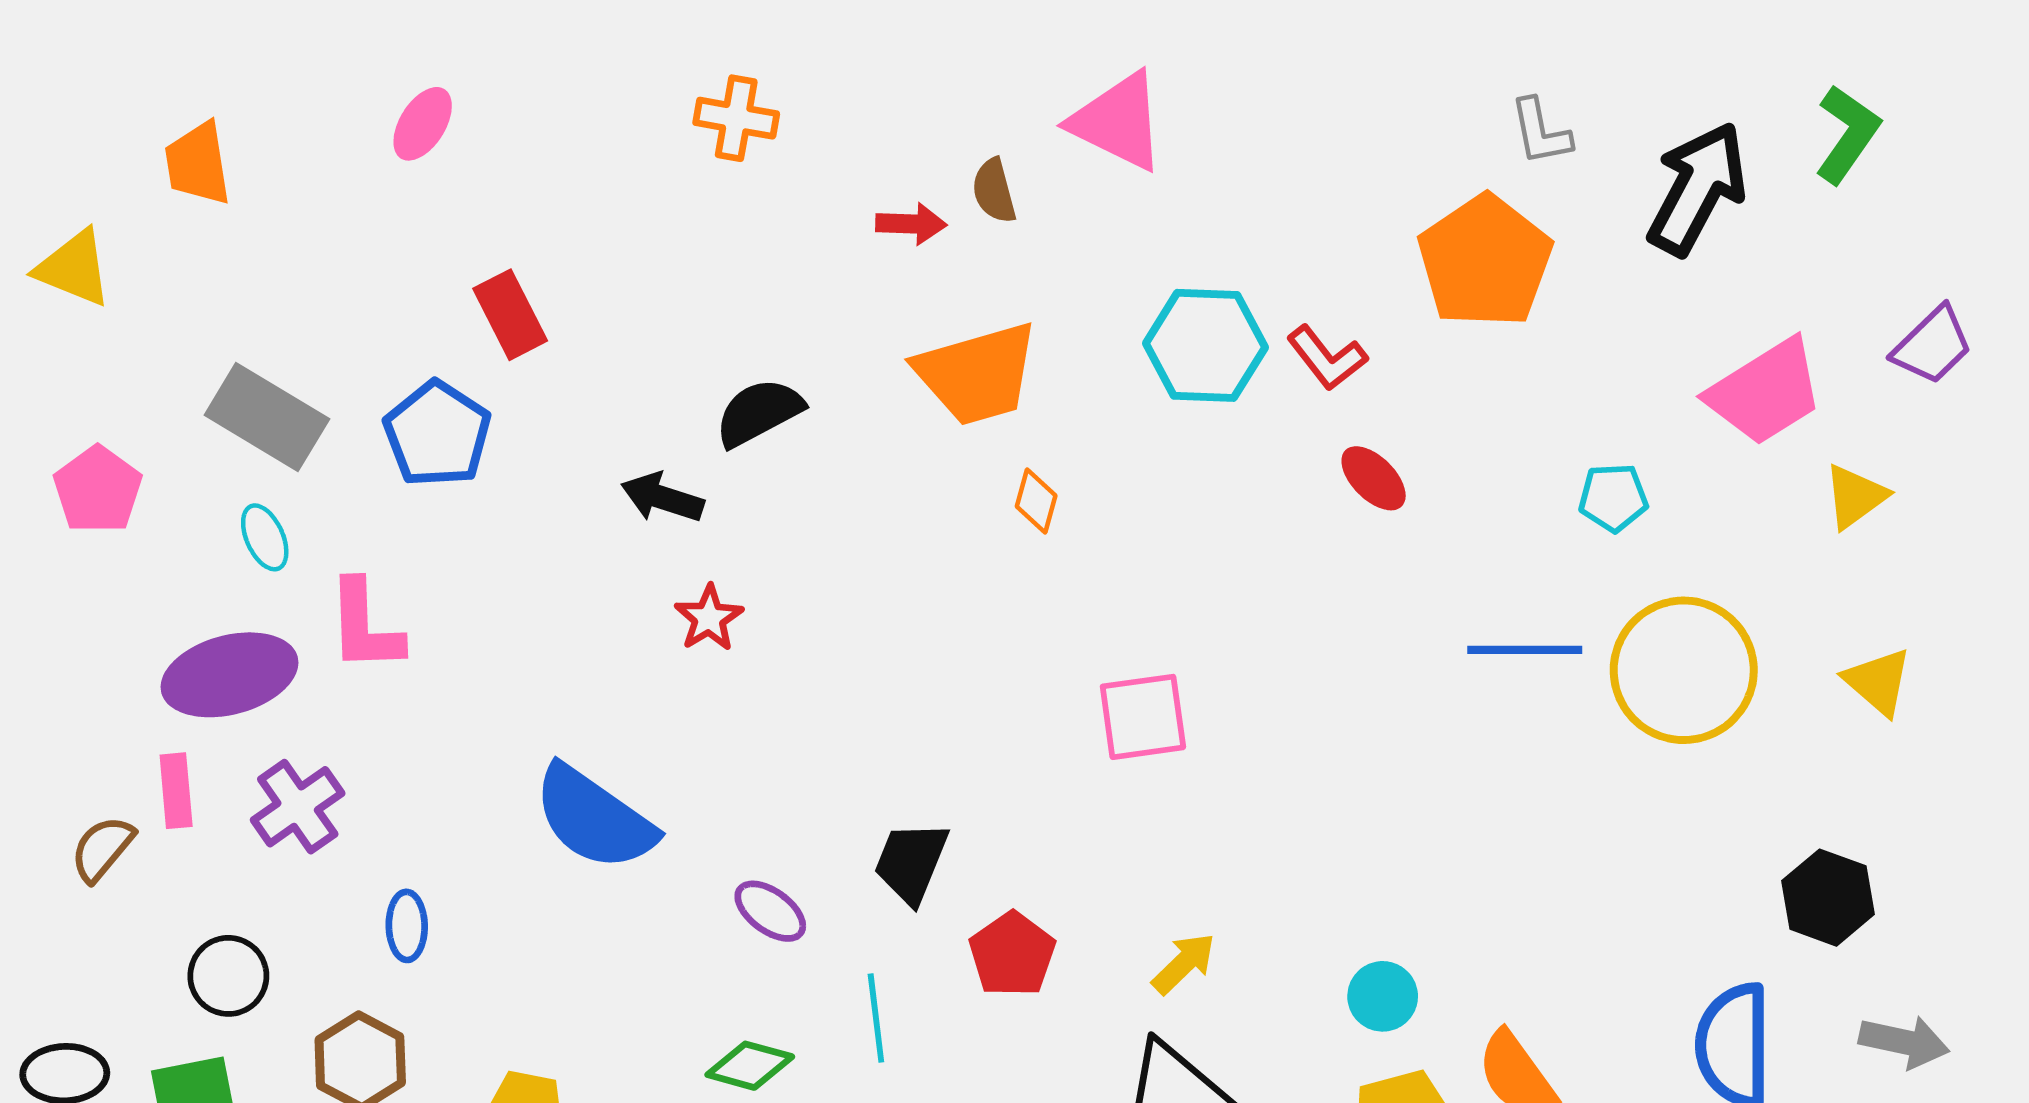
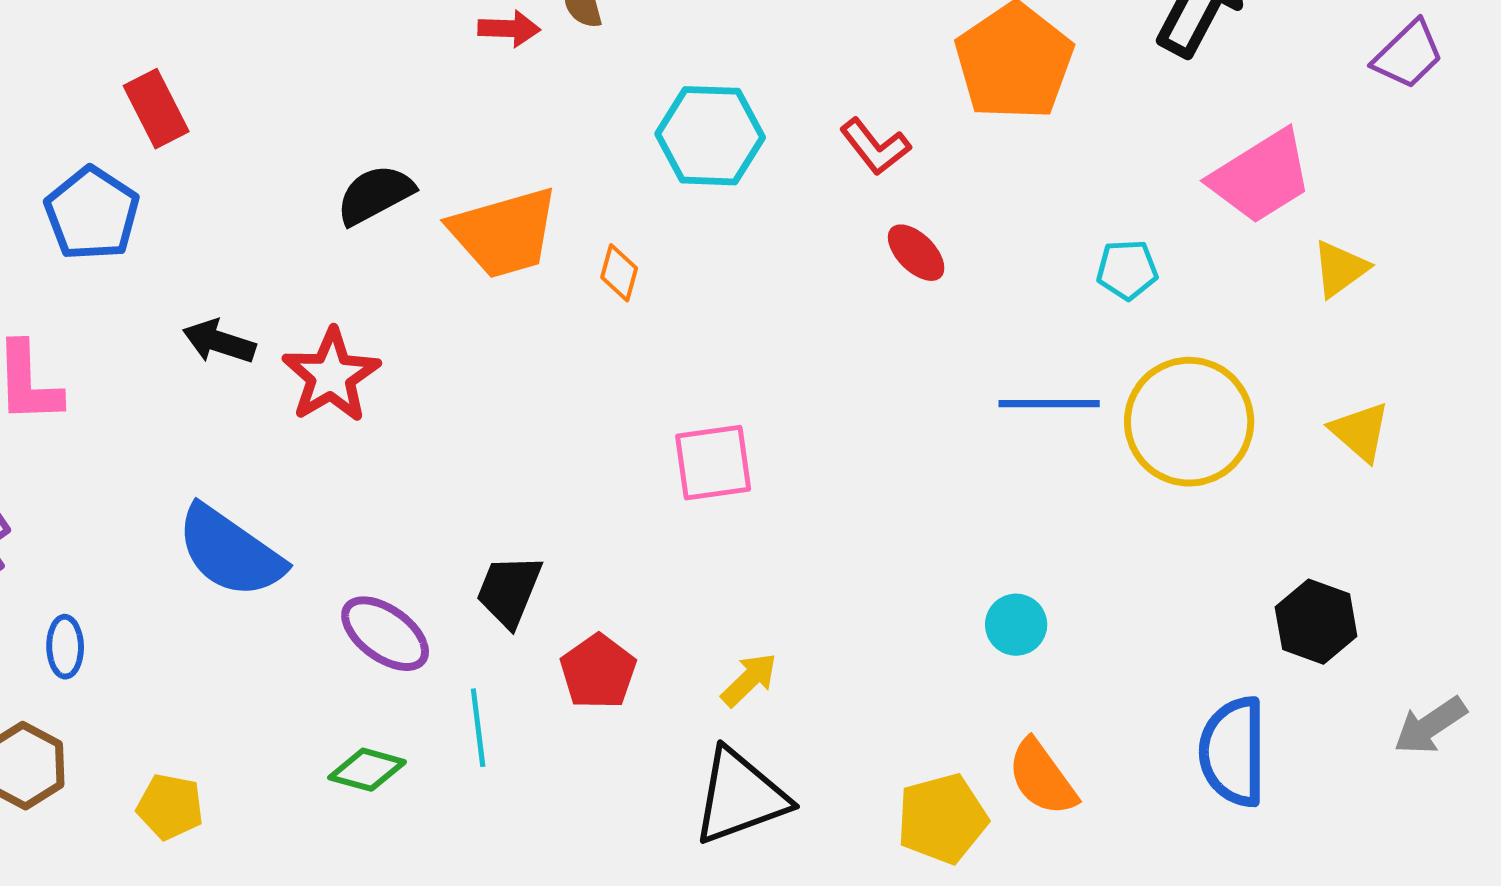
cyan hexagon: (1205, 345) -> (710, 136), moved
purple trapezoid: (1933, 345) -> (1408, 55), moved
orange trapezoid: (977, 374) -> (504, 233), moved
black arrow: (662, 498) -> (219, 342), moved
red star: (709, 618) -> (331, 376), size x1.6
purple ellipse: (770, 911) -> (385, 634), size x1.4
cyan circle: (1383, 996) -> (1016, 625), moved
gray arrow: (1904, 1042) -> (1430, 726), moved, turned 134

